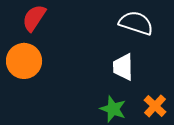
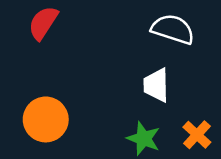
orange circle: (24, 61) -> (46, 119), moved

